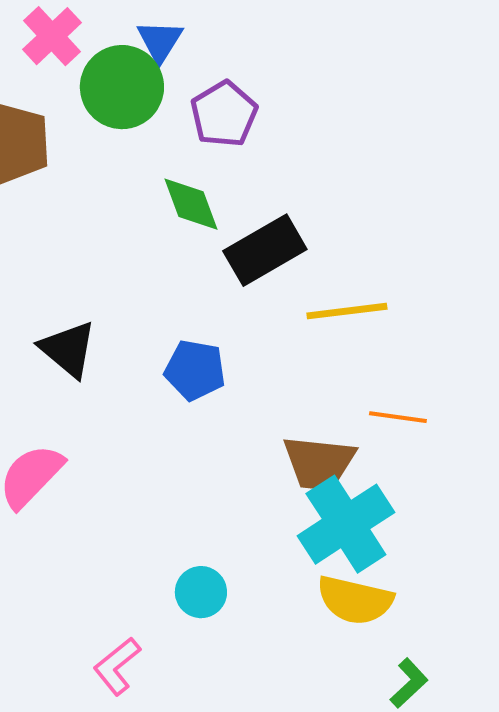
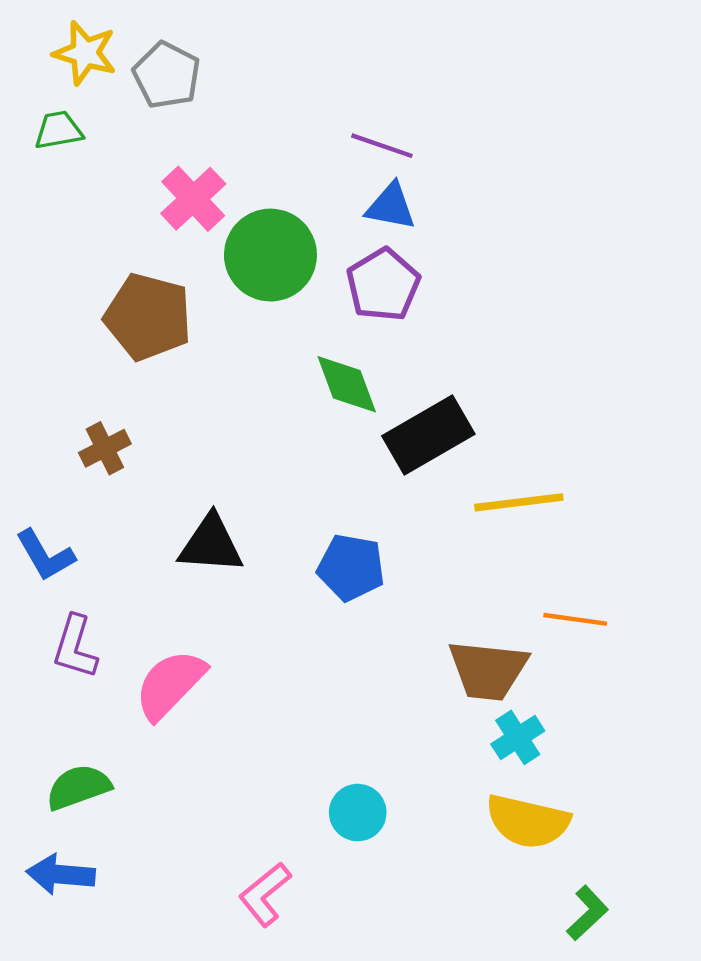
blue triangle: (160, 41) -> (391, 206), moved, turned -51
black triangle: (68, 349) -> (211, 544), turned -36
cyan cross: (346, 524) -> (518, 737), size x0.5

